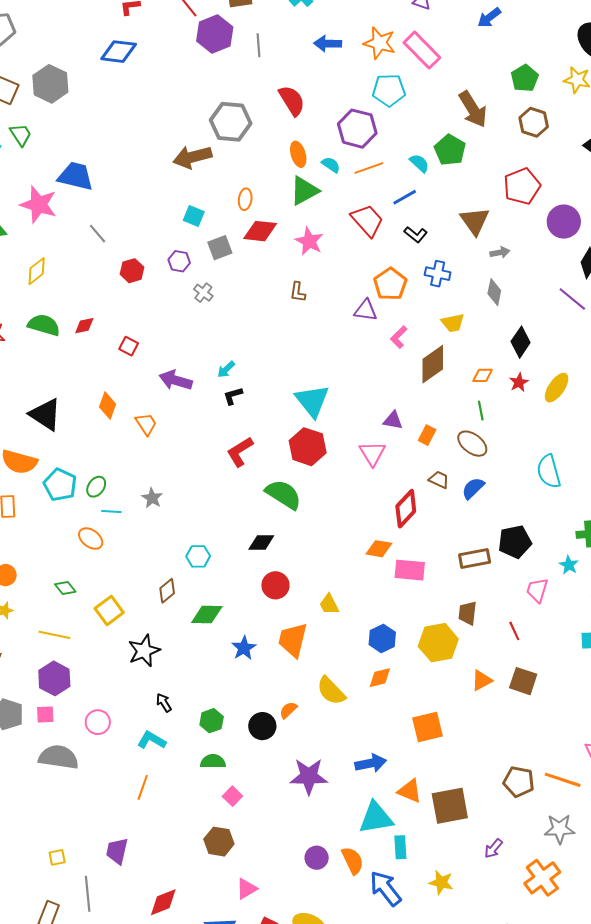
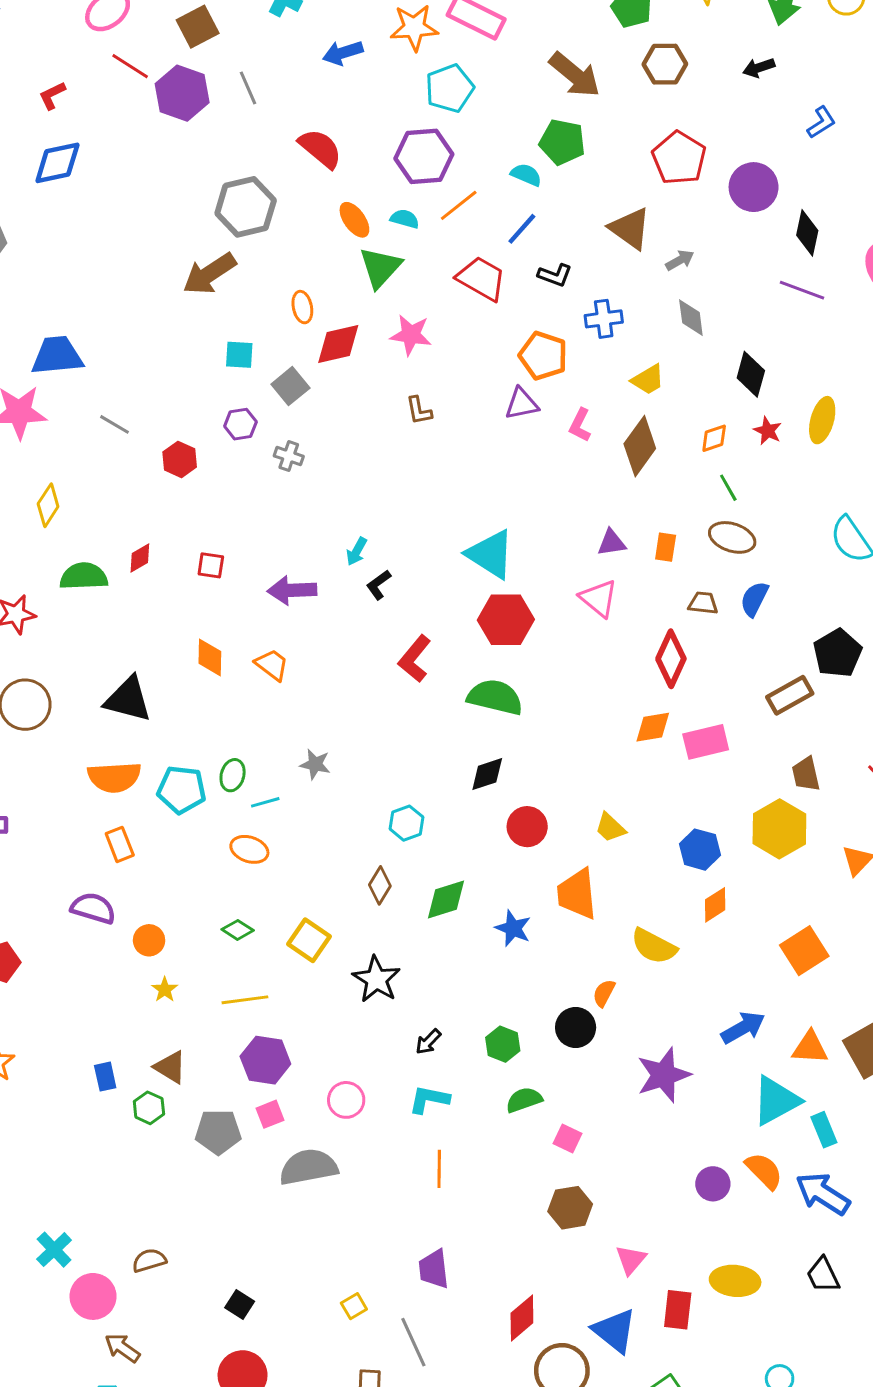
black arrow: (164, 703) -> (428, 1042), turned -84

